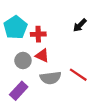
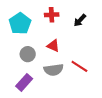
red cross: (38, 34) -> (52, 15), moved
red triangle: (42, 56) -> (53, 46), moved

